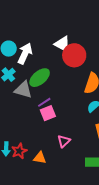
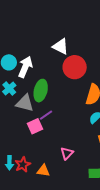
white triangle: (62, 44) -> (61, 46), moved
green ellipse: (40, 78) -> (41, 91), turned -35
pink square: (48, 113) -> (35, 126), moved

